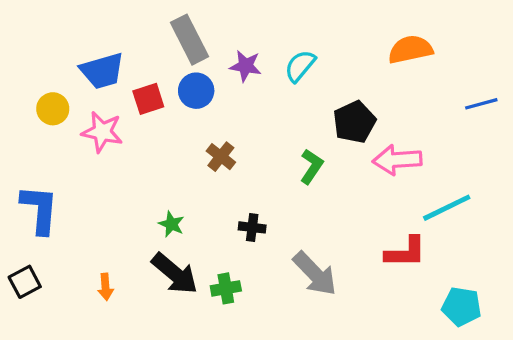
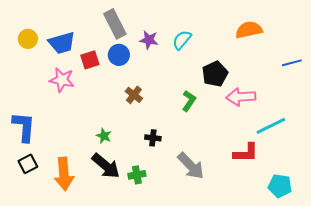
yellow circle: (53, 109) -> (28, 39), moved
black square: (25, 282) -> (28, 164), moved
orange arrow: (105, 287) -> (64, 174), size x2.0

